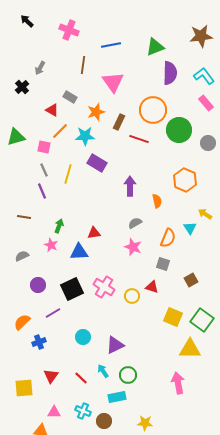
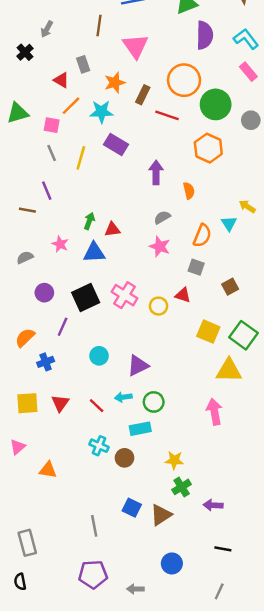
gray rectangle: (70, 97) -> (83, 64), turned 40
orange hexagon: (185, 180) -> (208, 148), moved
purple line: (42, 191) -> (47, 191), moved
green arrow: (59, 226) -> (89, 221), moved
purple line: (53, 313) -> (63, 327), turned -35
cyan arrow: (103, 371) -> (123, 397), turned -64
yellow square: (24, 388) -> (27, 403), moved
pink triangle: (54, 412) -> (18, 447), moved, turned -40

